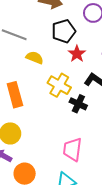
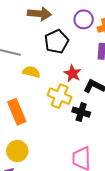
red star: (77, 54) -> (73, 73), moved

